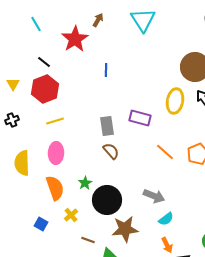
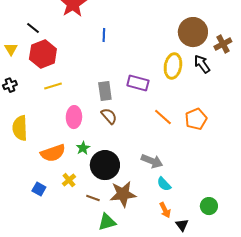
black line: (44, 62) -> (33, 28), moved
pink ellipse: (56, 153) -> (74, 117), moved
orange semicircle: (55, 188) -> (53, 153), turned 90
cyan semicircle: (166, 219) -> (164, 184), turned 84
brown line: (88, 240) -> (93, 198), moved

